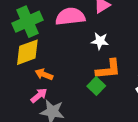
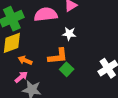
orange L-shape: (108, 69) -> (58, 56), moved

